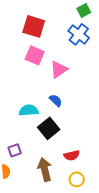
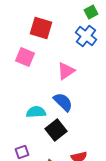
pink square: (35, 55) -> (25, 57), moved
blue semicircle: (56, 100) -> (63, 102), size x1.5

